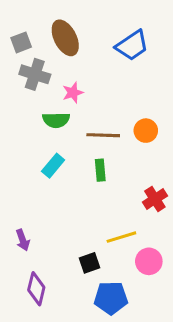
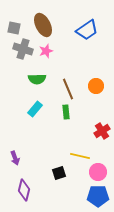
gray square: (21, 42) -> (14, 28), turned 32
pink star: (73, 93) -> (46, 51), moved
brown line: (103, 135) -> (68, 89), turned 65
yellow line: (121, 237) -> (80, 156), turned 30
blue pentagon: (111, 298) -> (98, 196), moved

